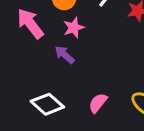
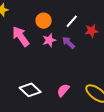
purple arrow: (65, 55) -> (68, 43), moved

